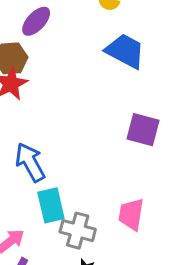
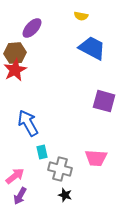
cyan rectangle: (51, 205) -> (42, 152), size x0.6
pink trapezoid: (131, 214) -> (96, 158), turned -95

